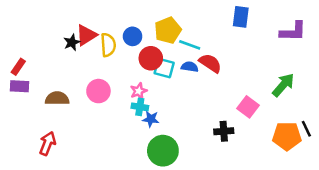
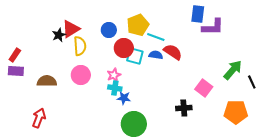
purple L-shape: (293, 32) -> (213, 27), moved
yellow semicircle: (108, 45) -> (80, 46), moved
black line: (306, 129) -> (252, 82), moved

